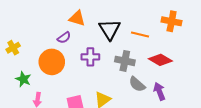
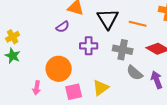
orange circle: (52, 62) -> (59, 69), moved
green star: (23, 79) -> (13, 56), moved

